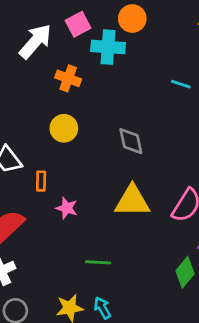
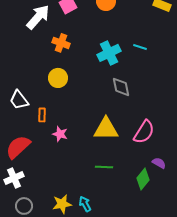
cyan cross: (108, 47) -> (109, 53), moved, turned -30
gray diamond: (131, 141) -> (121, 87), moved
green line: (98, 262) -> (104, 167), moved

